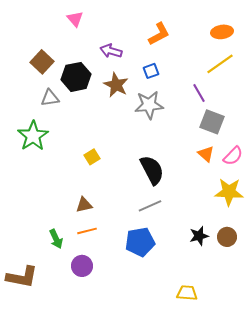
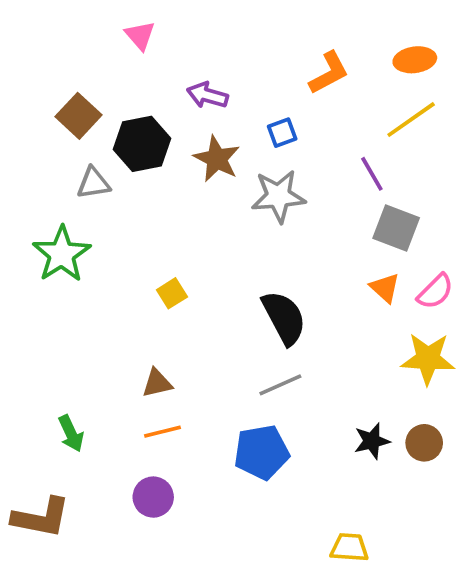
orange L-shape: (159, 34) -> (329, 73), moved
green arrow: (56, 239) -> (71, 433), moved

